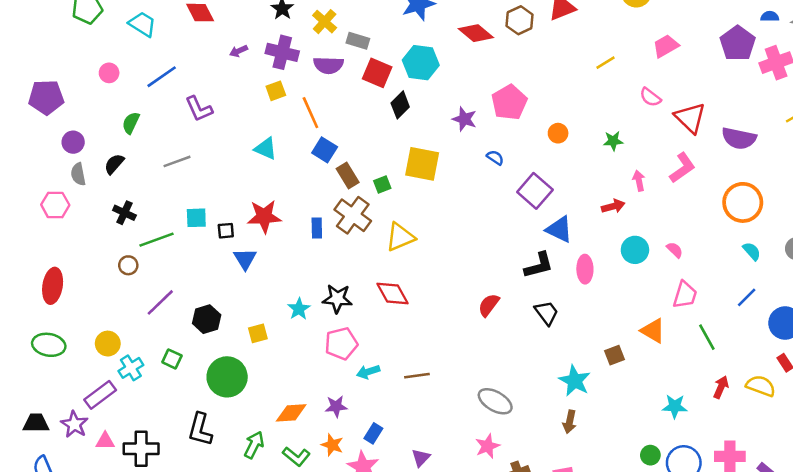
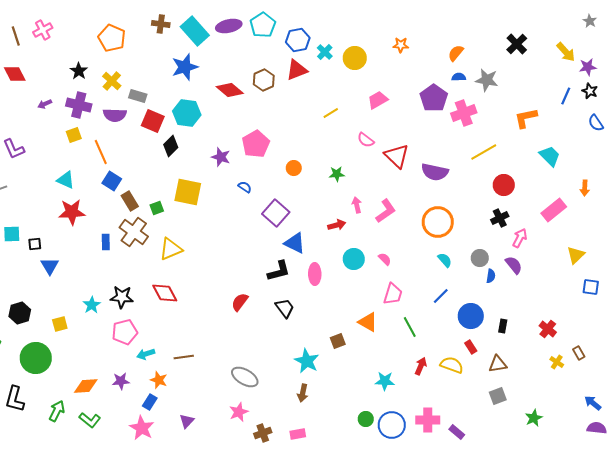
pink L-shape: (682, 168) -> (386, 211), moved
red star: (264, 217) -> (72, 212), moved
orange star: (332, 445) -> (159, 380), moved

